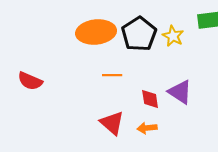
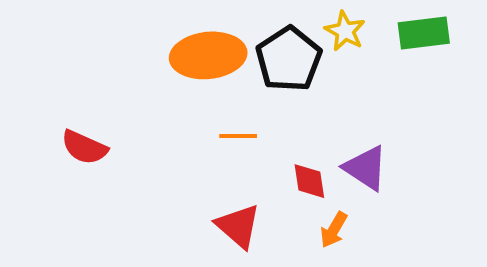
yellow star: (173, 36) -> (345, 31), moved
orange arrow: (147, 128) -> (334, 230), moved, turned -54

